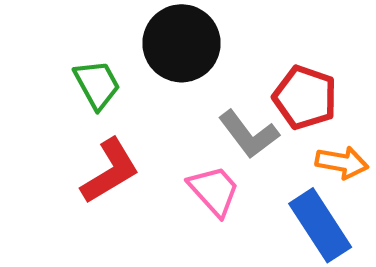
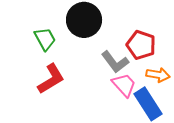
pink trapezoid: (214, 191) -> (124, 85), moved

